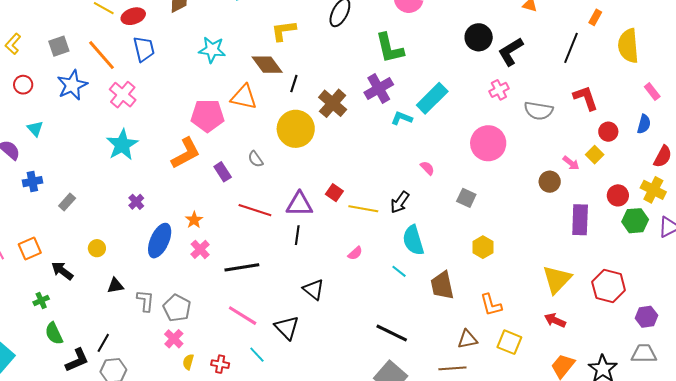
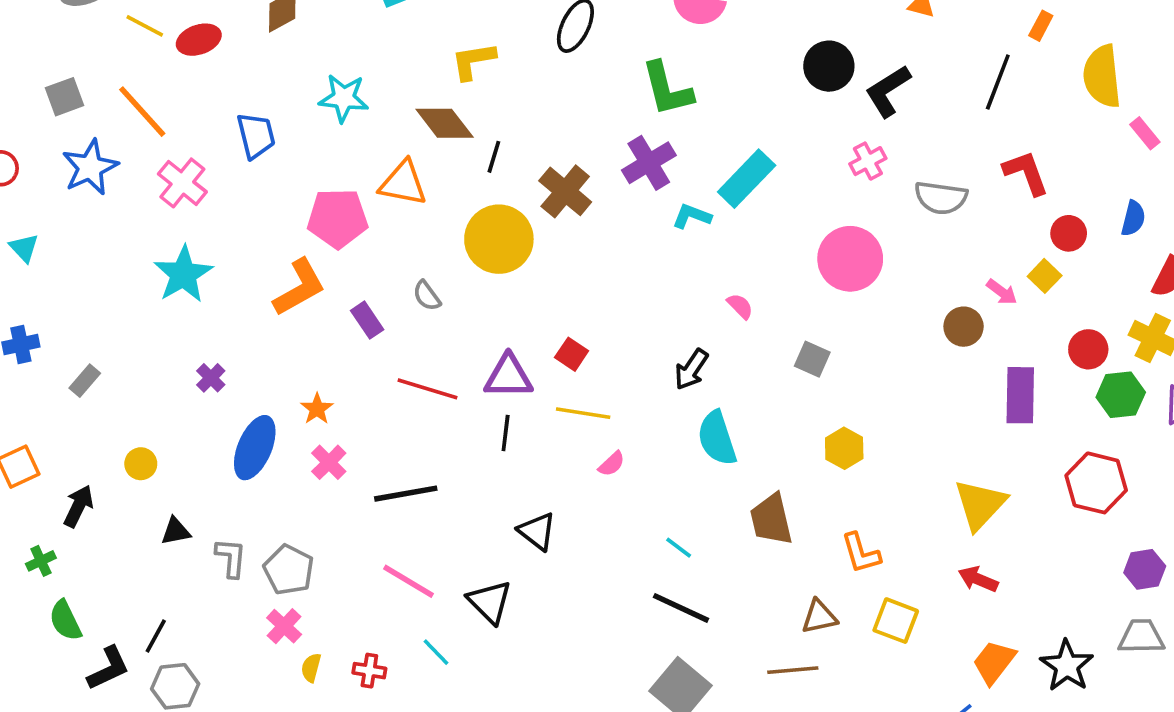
blue trapezoid: (144, 49) -> (256, 136), moved
pink rectangle: (652, 92) -> (1145, 133), moved
yellow line: (363, 209) -> (583, 413), moved
black arrow: (62, 271) -> (78, 506), turned 80
cyan line: (399, 271) -> (679, 548), moved
red hexagon: (609, 286) -> (1096, 483), moved

